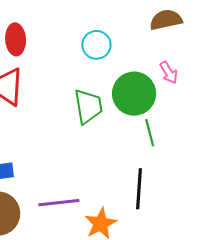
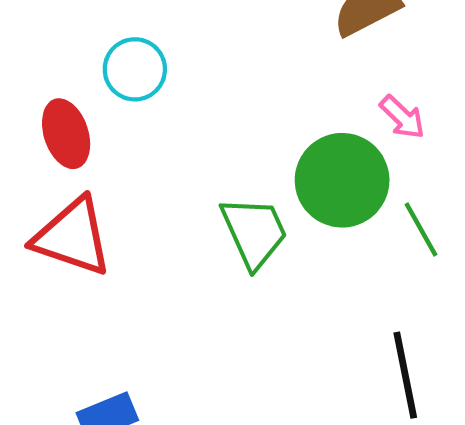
cyan circle: (96, 45) -> (135, 69), moved
green line: (150, 133) -> (421, 230), moved

